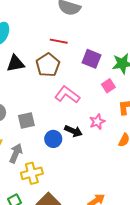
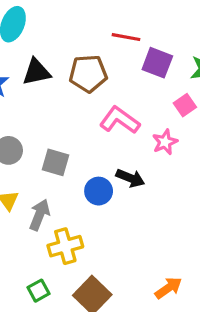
red line: (59, 41) -> (126, 37), moved
brown pentagon: (48, 65) -> (88, 74), turned 30
gray square: (26, 120) -> (55, 162), turned 30
pink star: (97, 122) -> (165, 142), moved

